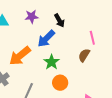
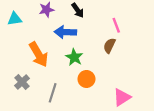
blue arrow: (46, 39) -> (65, 32), turned 54
orange arrow: (20, 56) -> (39, 54), turned -75

